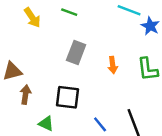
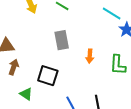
gray rectangle: (76, 52) -> (62, 40), turned -42

